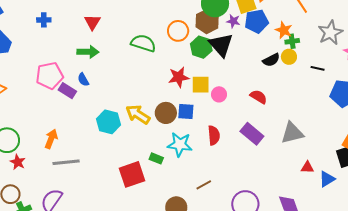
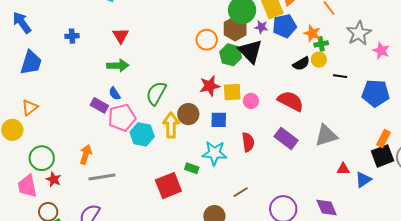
green semicircle: (143, 43) -> (156, 93), moved, turned -75
black line: (318, 68) -> (340, 76), moved
pink pentagon: (50, 76) -> (122, 118), moved
red semicircle: (259, 97) -> (291, 101), size x1.5
brown circle: (166, 113) -> (188, 114), moved
yellow arrow: (138, 114) -> (171, 125), turned 60

